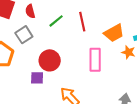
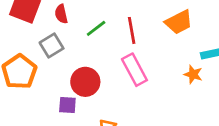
orange trapezoid: (114, 33) -> (179, 22), moved
pink rectangle: (95, 60) -> (134, 70), moved, turned -30

